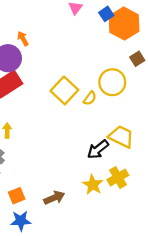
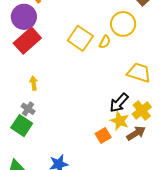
black arrow: (98, 149) -> (119, 103), moved
orange square: (17, 196) -> (103, 136), moved
brown arrow: (54, 198) -> (136, 133), moved

